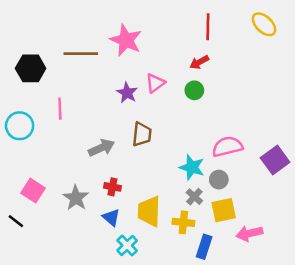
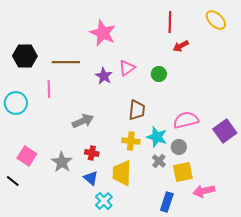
brown line: (81, 54) -> (66, 62), moved
red arrow: (199, 62) -> (181, 46), moved
brown trapezoid: (142, 134) -> (137, 110), moved
yellow cross: (183, 222) -> (131, 141), moved

